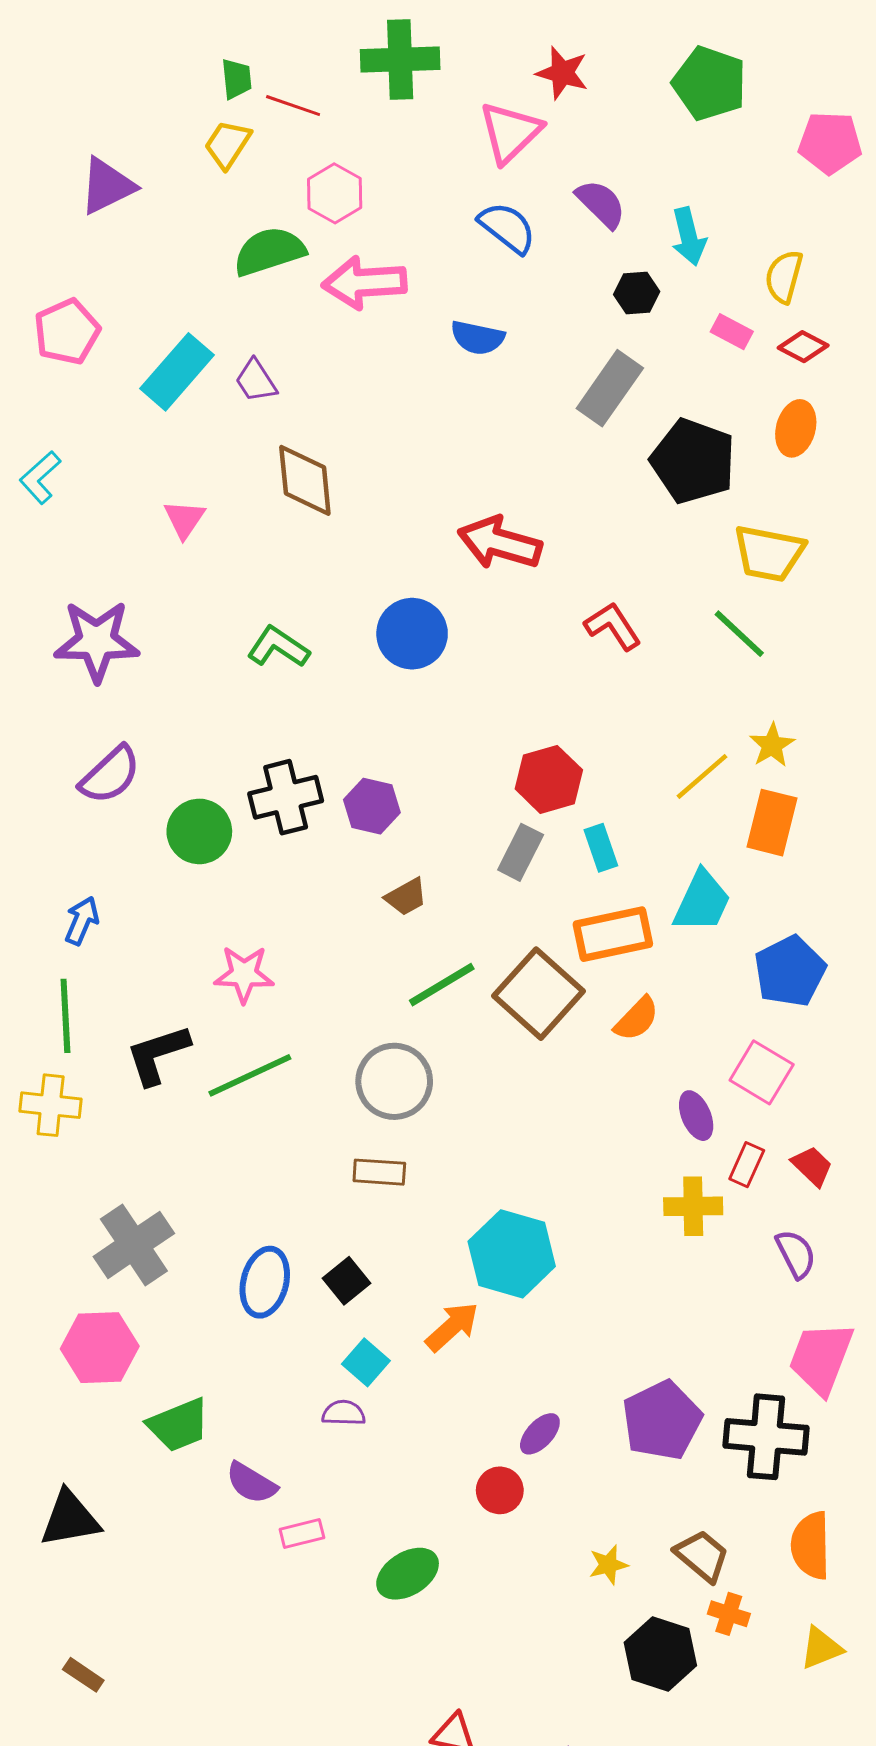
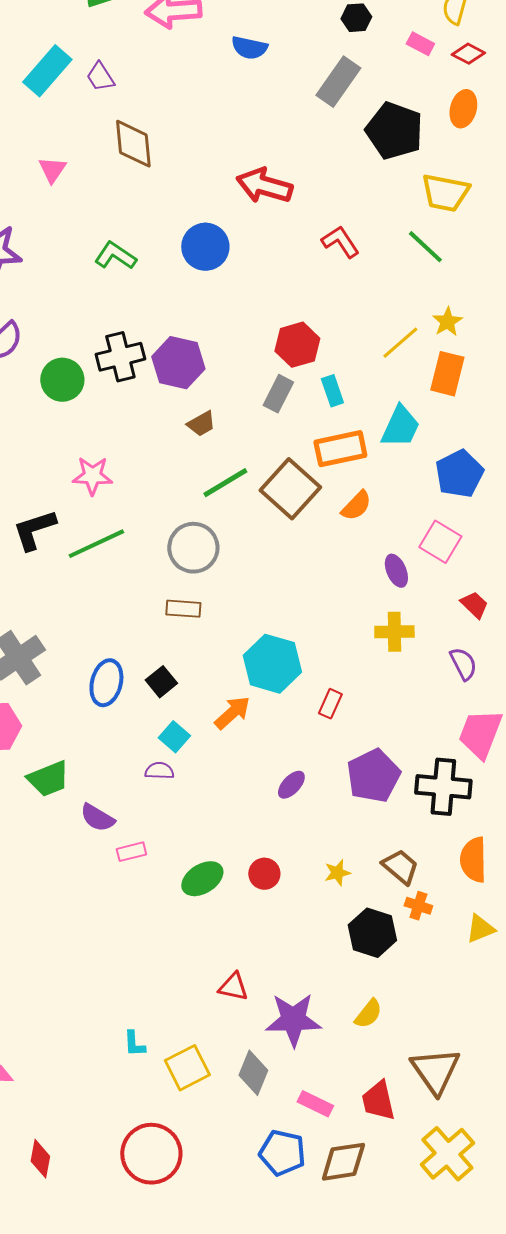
purple hexagon: (372, 806) -> (178, 363), size x1.4
red rectangle: (747, 1165) -> (330, 704), moved
red circle: (500, 1490) -> (264, 874), moved

